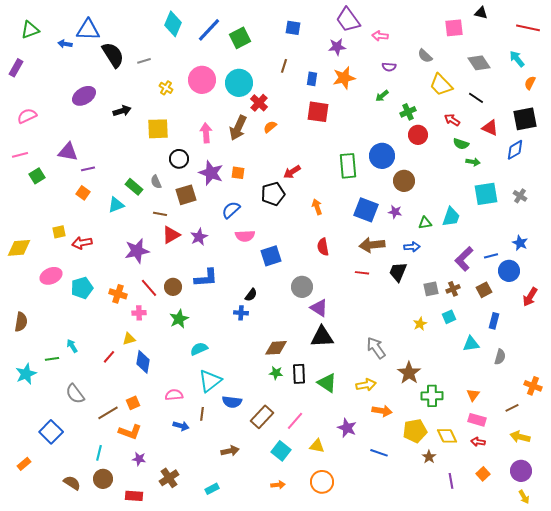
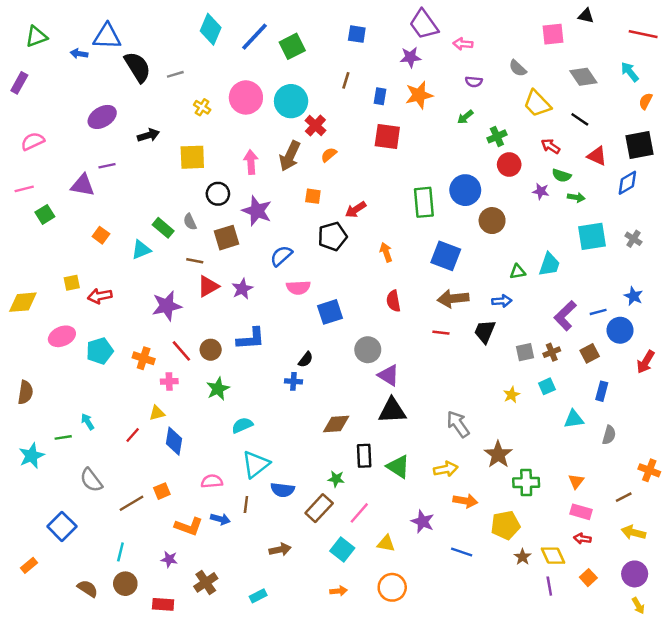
purple line: (88, 169) -> (107, 166), moved
orange square: (238, 173) -> (313, 196), moved
purple star: (395, 212) -> (541, 191), moved
green star: (276, 373) -> (336, 479), moved
orange L-shape: (130, 432) -> (189, 526), moved
yellow diamond: (447, 436) -> (553, 556), moved

